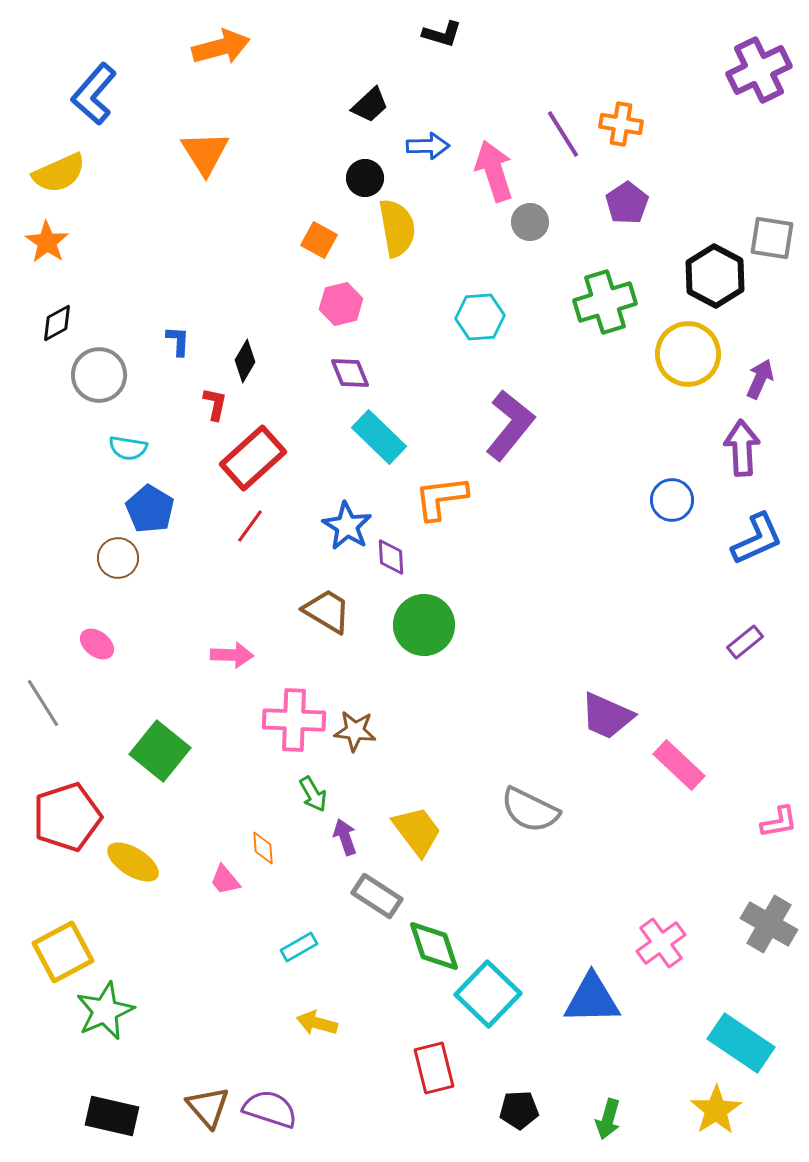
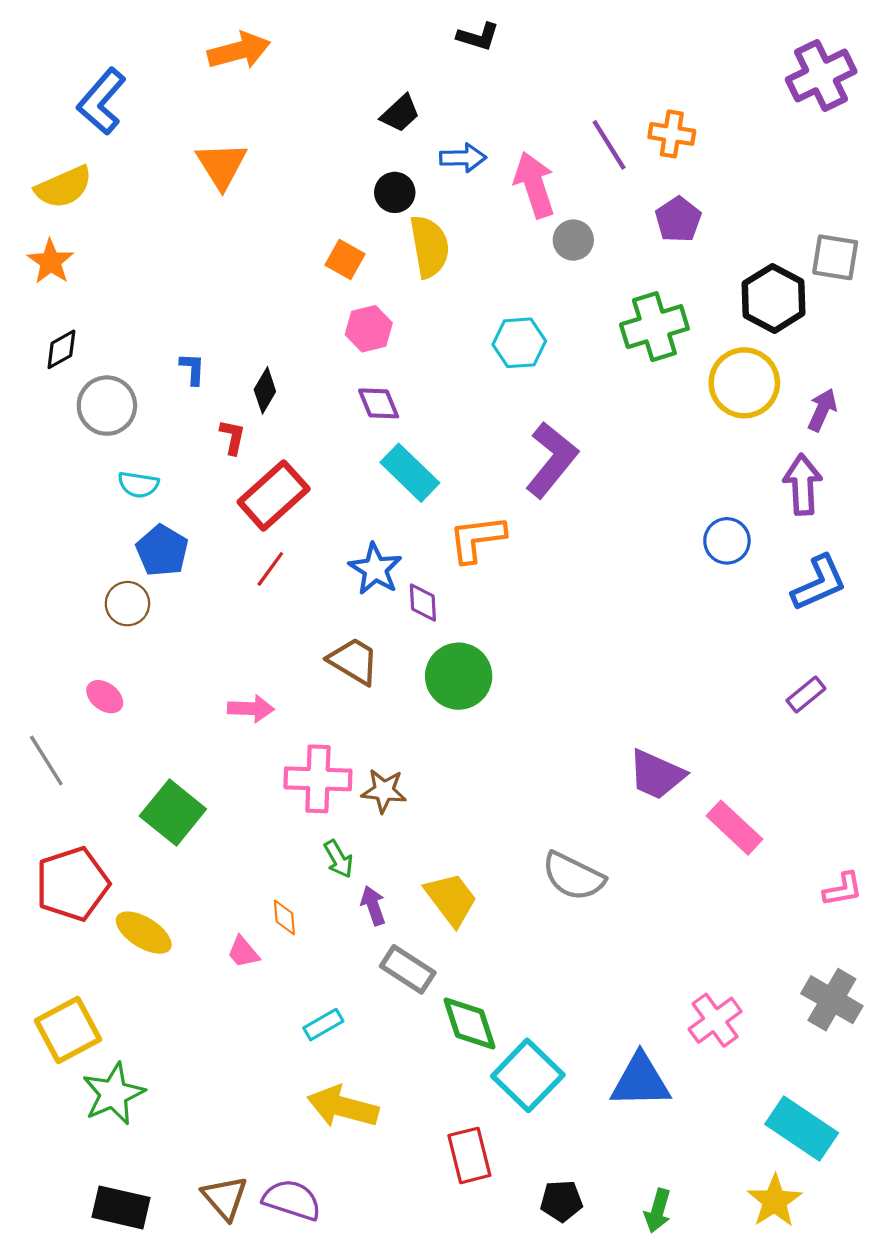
yellow arrow: (317, 1023) -> (343, 1107), size x1.6

